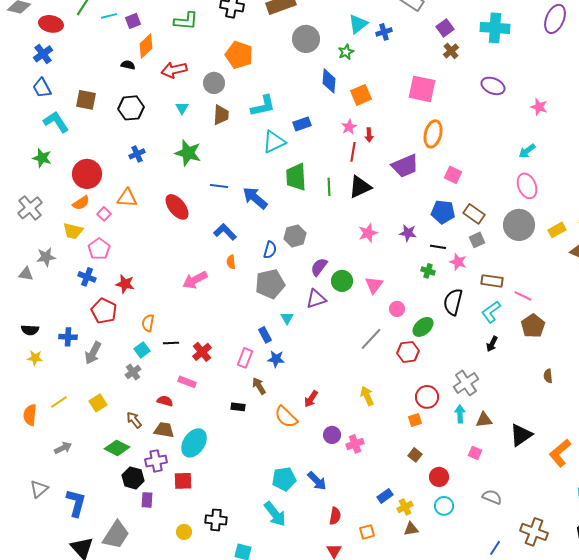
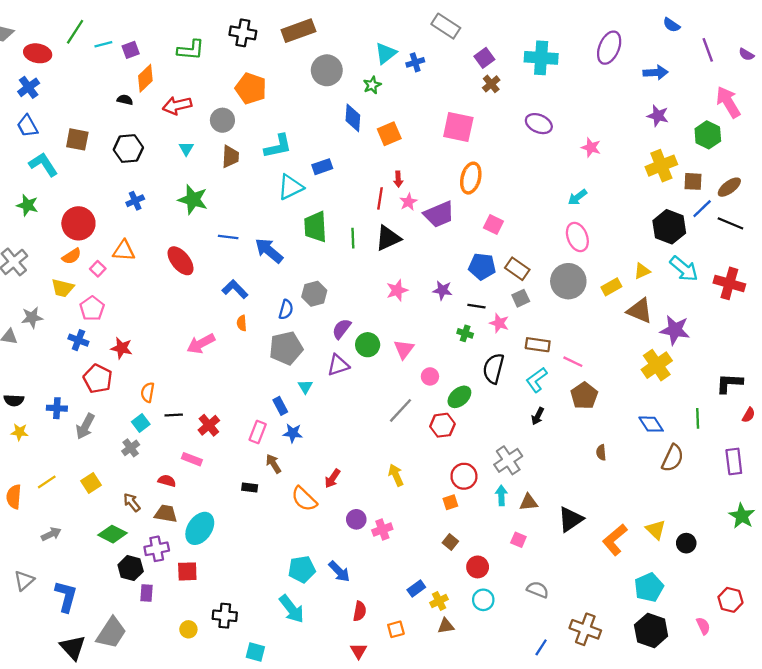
pink star: (349, 127) -> (408, 202), moved

